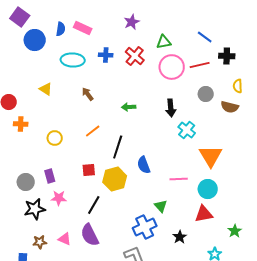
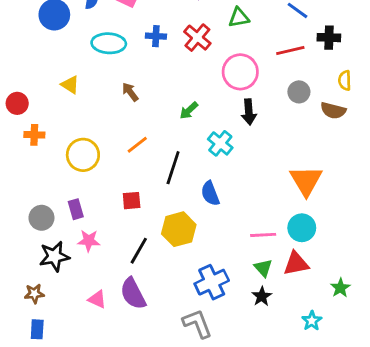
pink circle: (172, 67) -> (240, 72), moved
green arrow: (129, 107) -> (189, 110), turned -40
cyan cross: (187, 130) -> (220, 143), moved
yellow circle: (55, 138) -> (83, 155), size x1.5
yellow hexagon: (115, 179) -> (179, 229), moved
pink line: (179, 179) -> (263, 235), moved
green triangle: (161, 206) -> (263, 268), moved
brown star: (40, 242) -> (34, 294), moved

